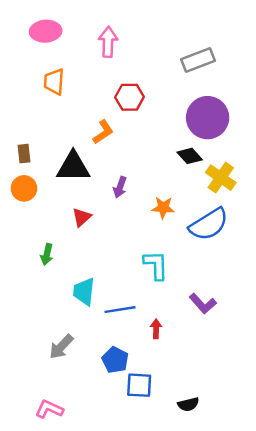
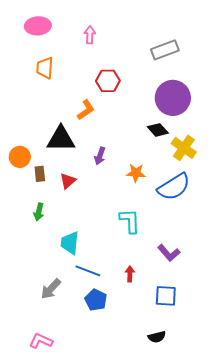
pink arrow: (108, 42) -> (90, 35), size x0.7
brown rectangle: (24, 154) -> (40, 174), moved
blue line: (120, 310) -> (88, 271), moved, turned 30
blue square: (139, 385) -> (166, 296), moved

